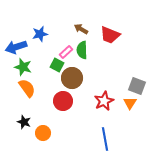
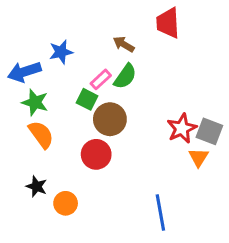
red trapezoid: (110, 35) -> (168, 23), moved, turned 65
green semicircle: (82, 50) -> (125, 76), turned -144
red star: (104, 101) -> (182, 128), moved

